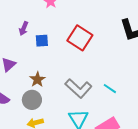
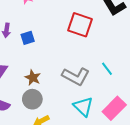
red square: (80, 38) -> (80, 25), moved
cyan line: (110, 89) -> (107, 69), turned 32

